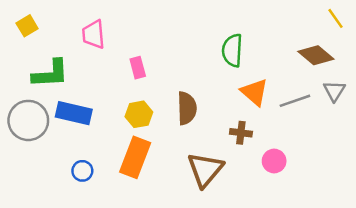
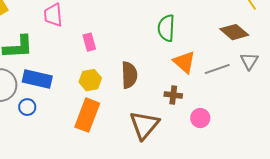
blue circle: (82, 171) -> (27, 107), moved

